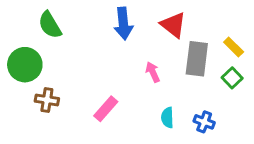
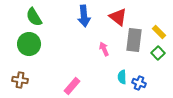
green circle: (25, 65) -> (29, 44), moved
brown cross: (47, 100) -> (20, 80), moved
pink rectangle: (106, 109) -> (72, 86), moved
cyan semicircle: (167, 118) -> (122, 77), moved

